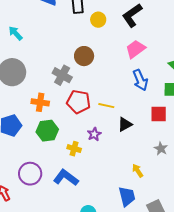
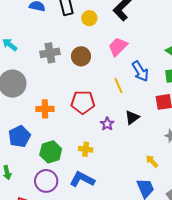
pink trapezoid: (135, 49) -> (118, 47), moved
gray cross: (62, 75) -> (50, 53), moved, turned -30
yellow line: (106, 106) -> (119, 86), moved, turned 63
green hexagon: (47, 131) -> (51, 152), moved
purple star: (94, 134) -> (107, 124), moved

